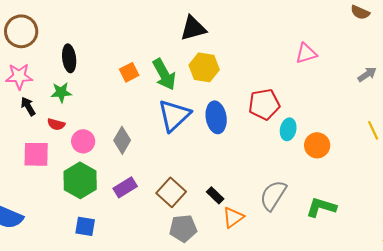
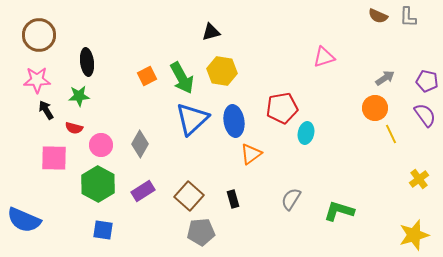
black triangle: (193, 28) -> (211, 32), size x0.7
orange circle: (317, 145) -> (375, 108), moved
black rectangle: (215, 195) -> (233, 199), turned 30
gray semicircle: (273, 195) -> (291, 199), size x0.7
orange triangle: (233, 217) -> (251, 154), moved

